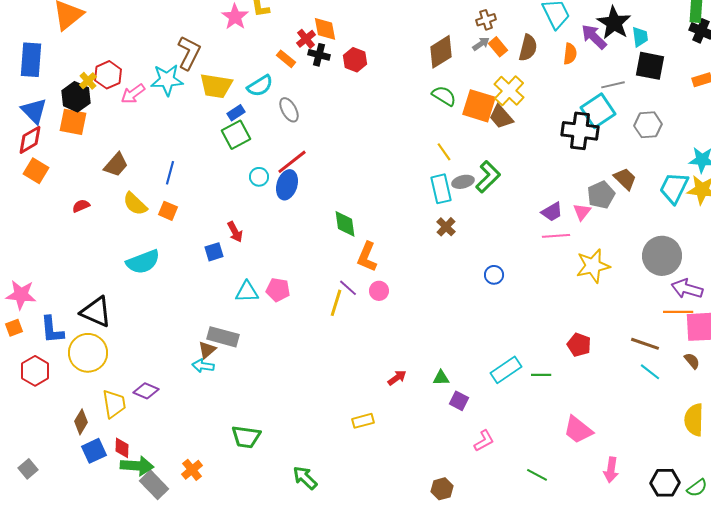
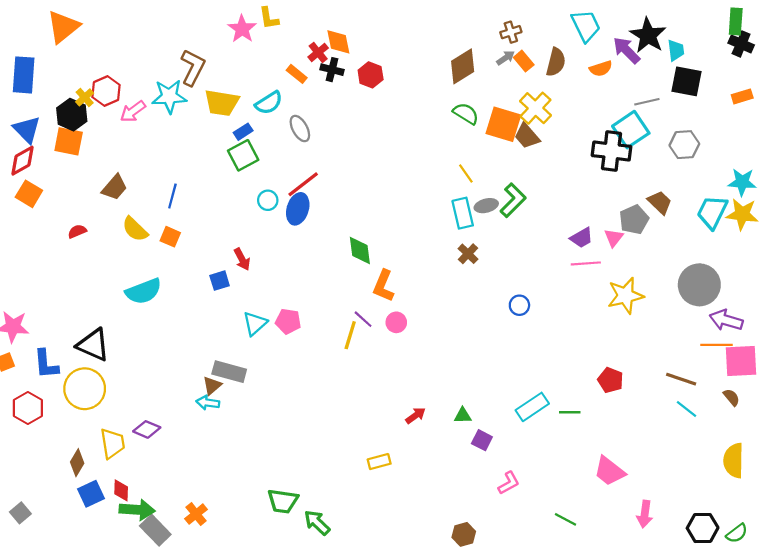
orange semicircle: (570, 54) -> (601, 69), turned 65
cyan triangle: (247, 292) -> (255, 323), turned -40
green trapezoid: (246, 437) -> (283, 501), moved

